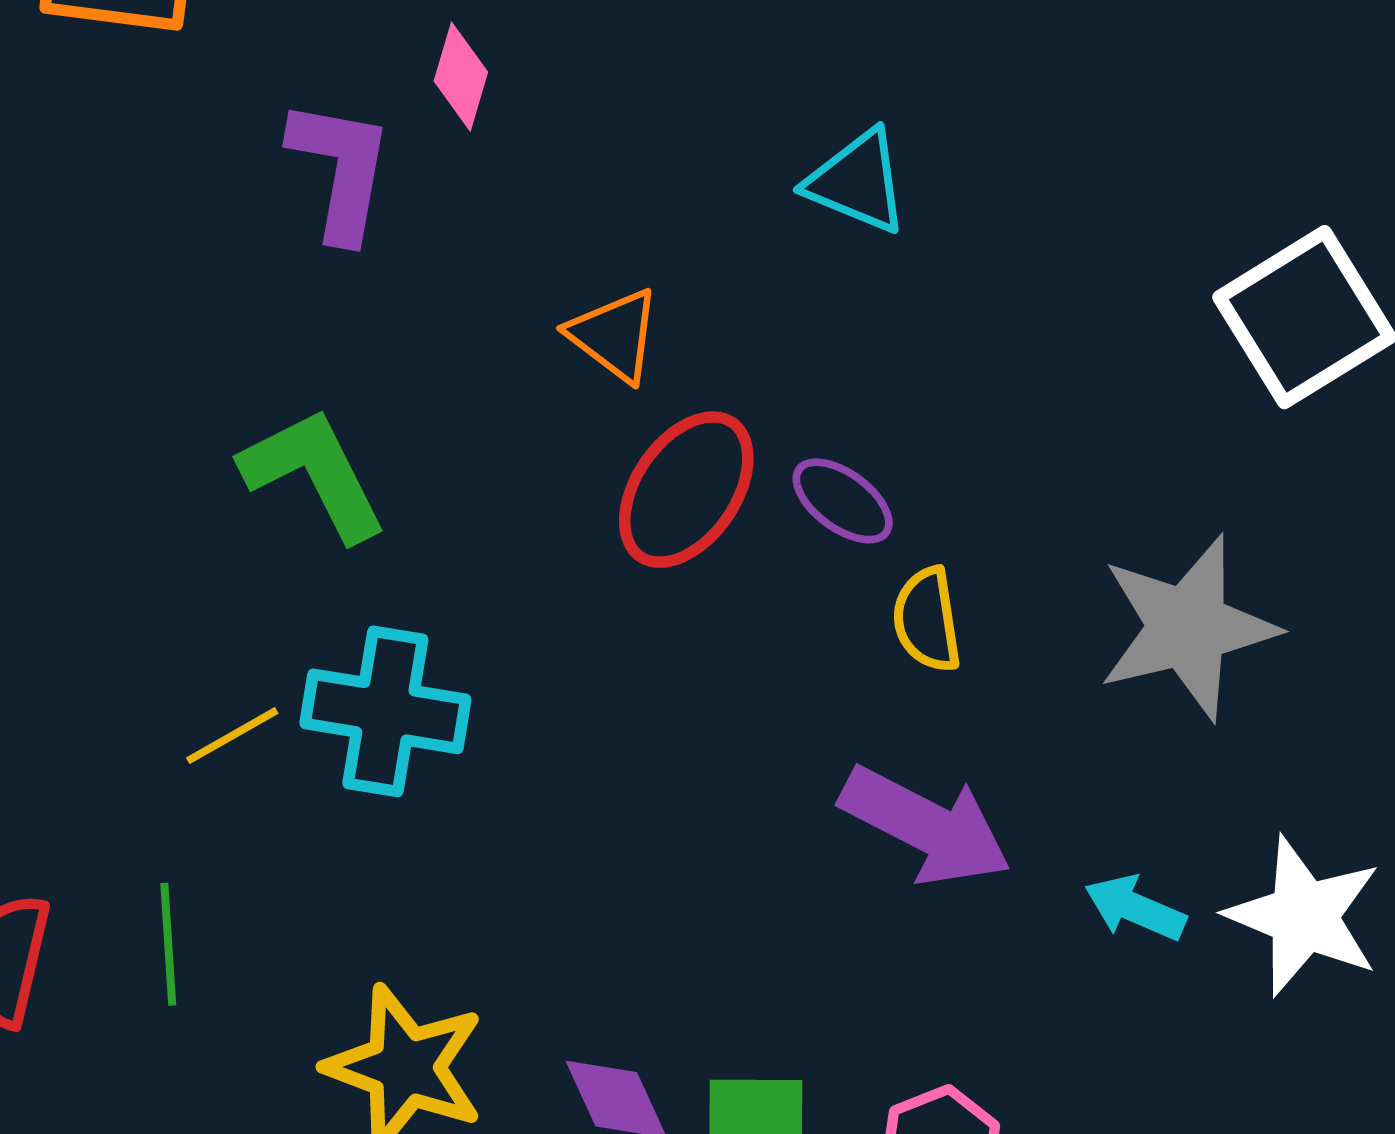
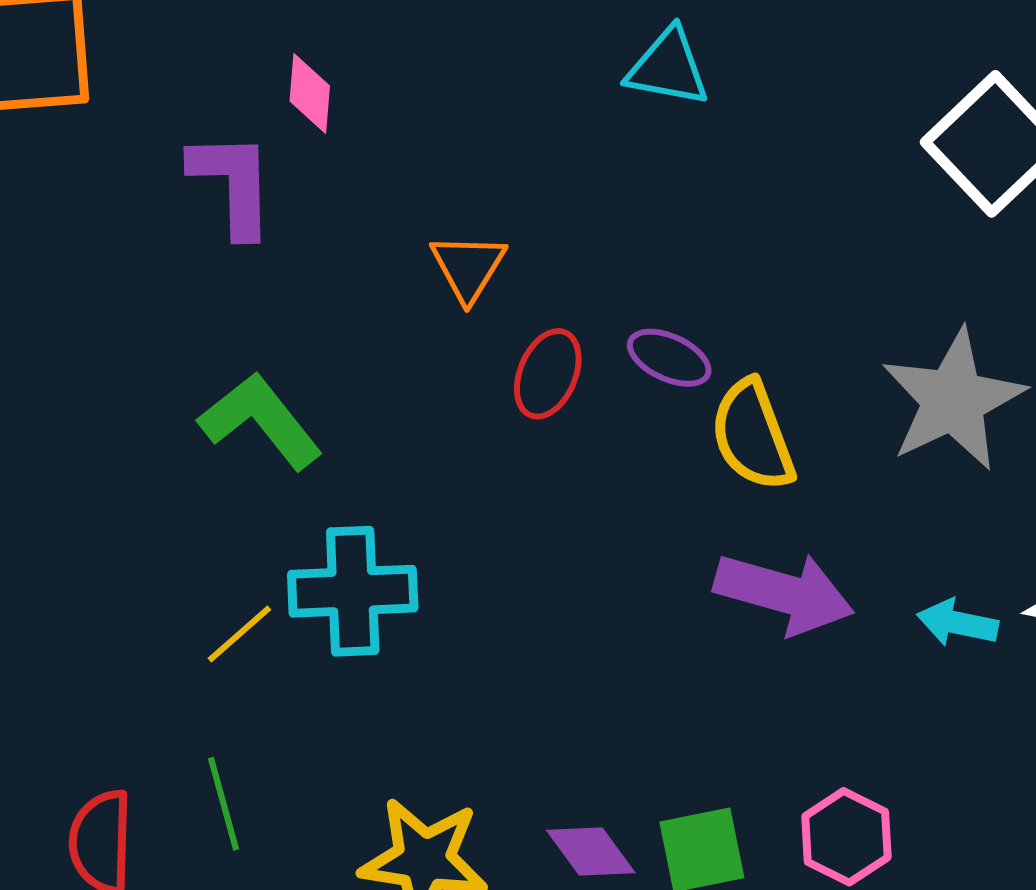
cyan triangle: (857, 182) -> (668, 68), moved
orange triangle: (614, 335) -> (468, 267), turned 36
red ellipse: (686, 490) -> (548, 374), size x0.7
yellow semicircle: (927, 620) -> (752, 435), size x1.4

